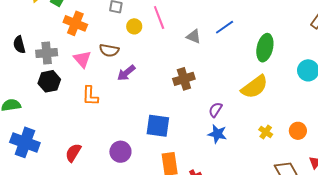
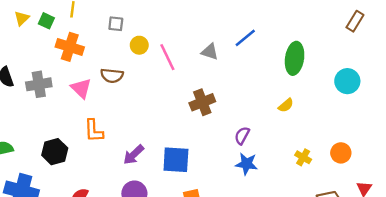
pink line: (159, 17) -> (167, 57), moved
purple arrow: (126, 73) -> (134, 155), moved
black hexagon: (49, 81) -> (55, 152), moved
yellow semicircle: (255, 87) -> (286, 105), size x0.5

